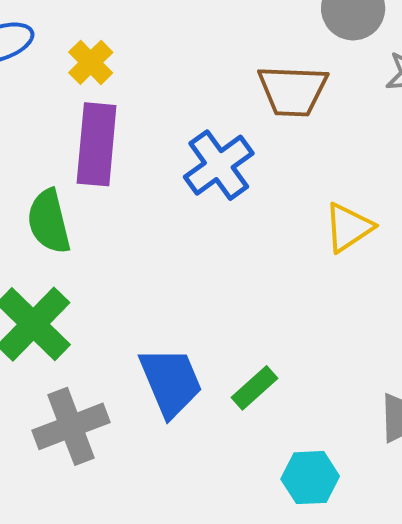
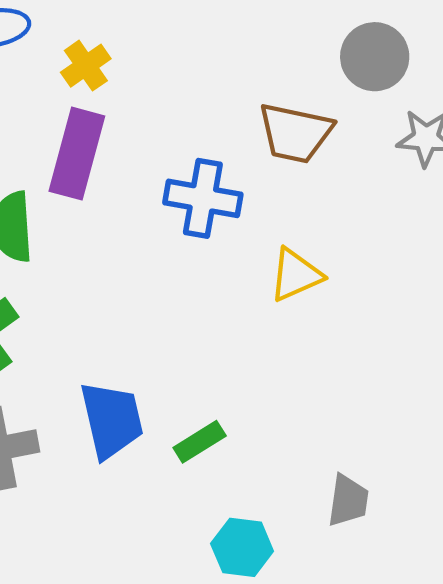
blue cross: (219, 165) -> (203, 198), turned 36
yellow triangle: (348, 227) -> (296, 275), moved

